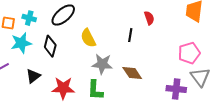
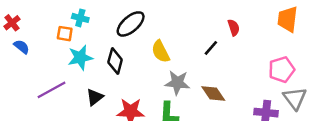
cyan cross: (29, 18) -> (80, 18), moved
black line: (130, 35) -> (211, 48), turned 32

